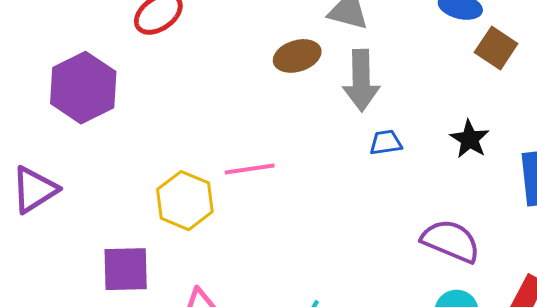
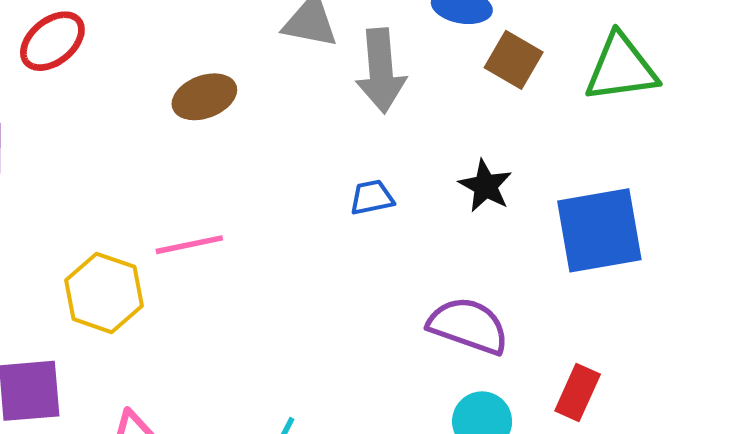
brown ellipse: (297, 56) -> (204, 97), moved
gray arrow: (361, 80) -> (381, 71), moved

